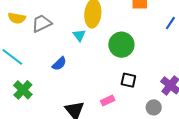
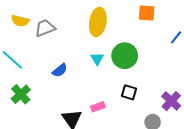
cyan triangle: (79, 35) -> (97, 59), moved
pink rectangle: (108, 101) -> (98, 107), moved

